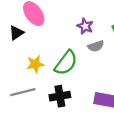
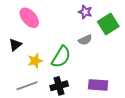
purple star: (85, 26) -> (85, 12), moved
black triangle: (16, 33) -> (15, 45), moved

